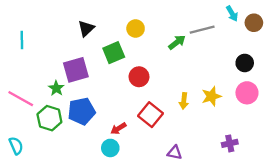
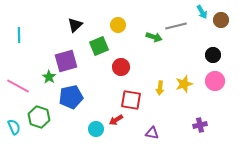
green arrow: (177, 42) -> (154, 37), turned 56
red square: (150, 115) -> (131, 100), turned -30
green hexagon: (49, 118) -> (39, 117), moved
red arrow: (118, 128) -> (116, 120), moved

